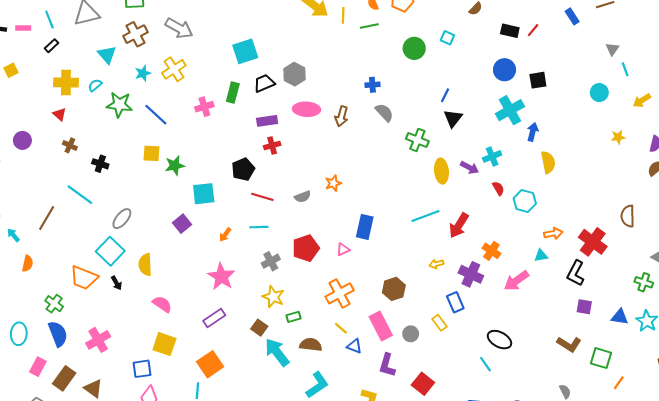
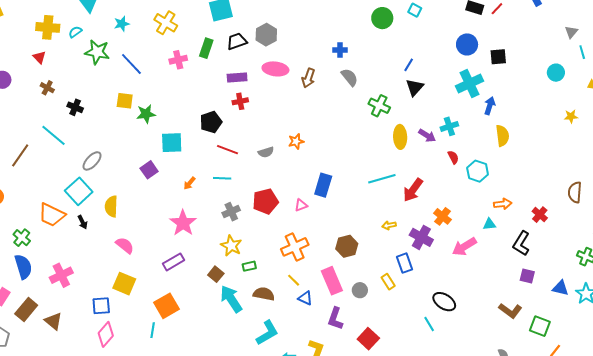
yellow cross: (174, 69) -> (166, 23), moved, turned -30
red cross: (593, 242) -> (540, 215), size x0.6

